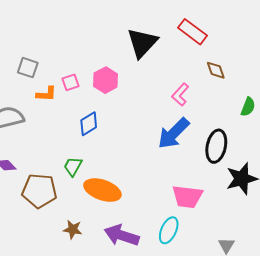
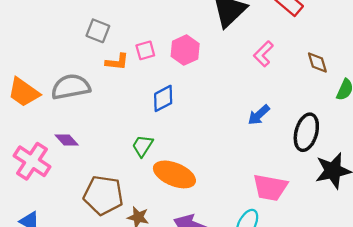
brown diamond: (216, 70) -> (317, 63), moved
pink L-shape: (180, 94) -> (263, 54), moved
blue arrow: (174, 133) -> (259, 115), size x0.6
brown pentagon: (39, 191) -> (103, 195), moved

